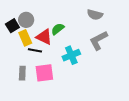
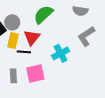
green semicircle: (58, 29) -> (43, 15), moved, size x1.5
red triangle: (44, 37) -> (32, 38), turned 48
yellow rectangle: (25, 38) -> (13, 40), turned 42

